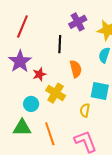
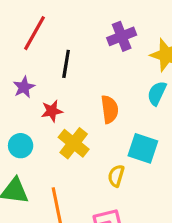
black line: (60, 44) -> (66, 64), moved
purple star: (20, 61) -> (24, 87), size x0.6
cyan circle: (31, 104) -> (21, 146), moved

